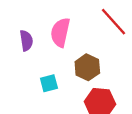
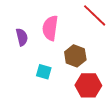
cyan square: (49, 83) -> (44, 72), turned 35

